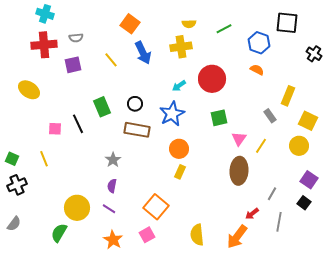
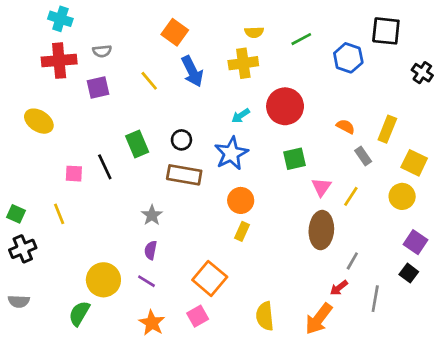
orange semicircle: (257, 70) -> (346, 126), moved
gray line: (272, 194) -> (352, 261), moved
gray semicircle: (14, 224) -> (19, 301), turned 56

